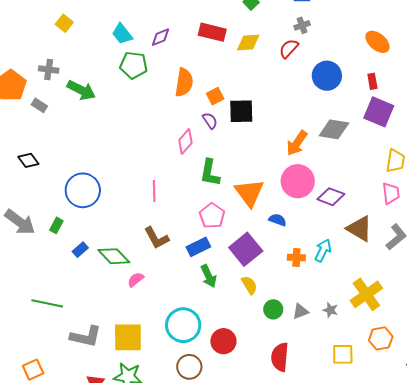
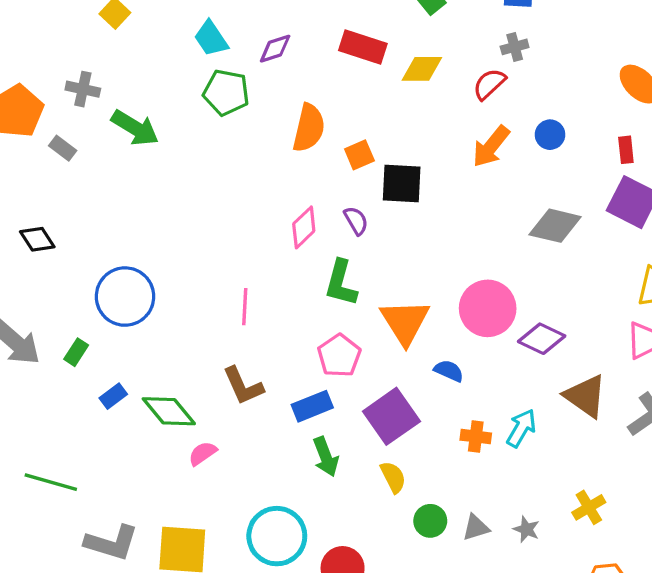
blue circle: (327, 76) -> (550, 135), size x0.6
purple semicircle: (210, 121) -> (356, 221), moved
orange arrow: (297, 143) -> (491, 146), moved
yellow cross: (366, 294) -> (589, 507), size x0.6

